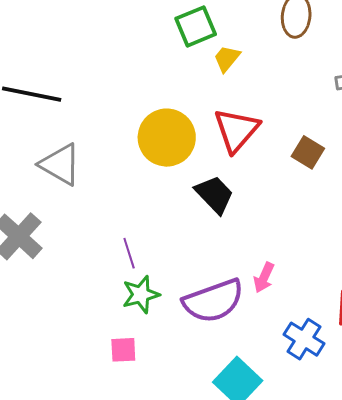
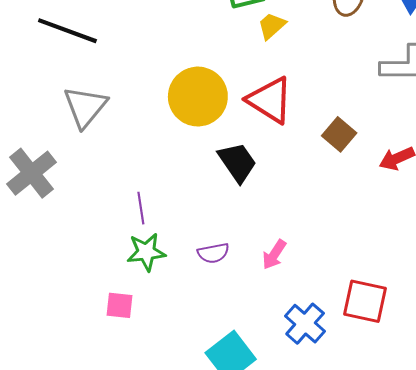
red triangle: (236, 130) -> (270, 100), turned -48
gray triangle: (60, 164) -> (85, 107), turned 30
purple semicircle: (213, 301) -> (213, 253), moved, size x0.5

